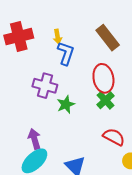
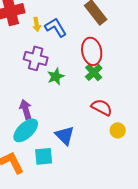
yellow arrow: (57, 37) -> (37, 24), moved
blue L-shape: (66, 53) -> (56, 27), turned -50

